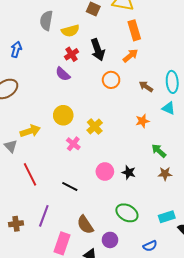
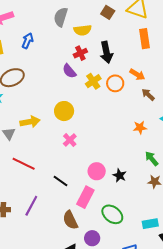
orange arrow: (130, 56) -> (137, 75), moved, turned 63
yellow cross: (95, 126) -> (93, 81), moved
red line: (30, 174) -> (24, 164), turned -45
pink rectangle: (62, 243) -> (85, 197), moved

